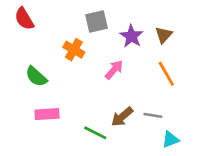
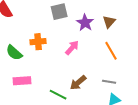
orange cross: (74, 50) -> (38, 42), moved, turned -35
gray line: (153, 115) -> (109, 82), moved

